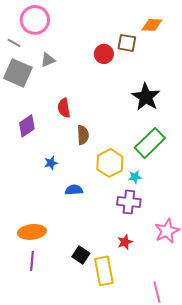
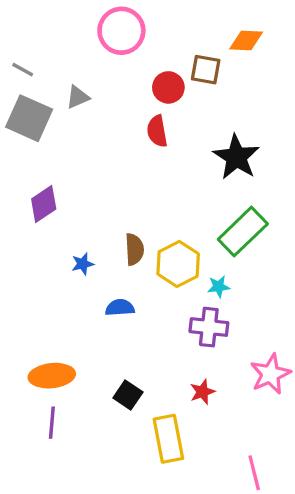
pink circle: (35, 20) -> (121, 31), moved
red semicircle: (64, 108) -> (157, 131), moved
brown semicircle: (83, 135) -> (134, 249), moved
black square: (81, 255) -> (128, 395), moved

